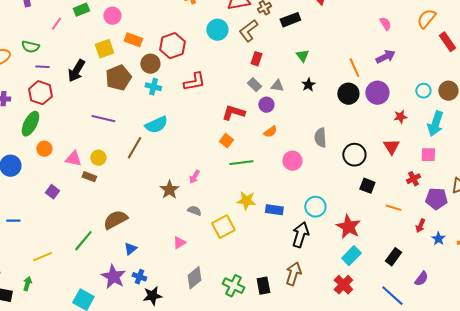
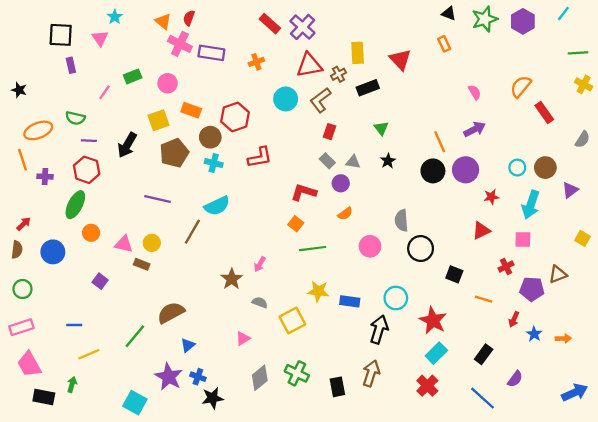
red triangle: (391, 147) -> (481, 231), turned 36
black circle: (354, 155) -> (421, 249), moved
blue line: (13, 221) -> (74, 325), moved
green cross: (233, 286) -> (297, 373), moved

